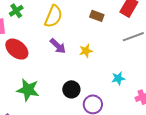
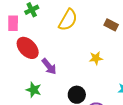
purple arrow: (58, 46) -> (49, 66), moved
green star: (28, 90) -> (34, 90), size x0.7

